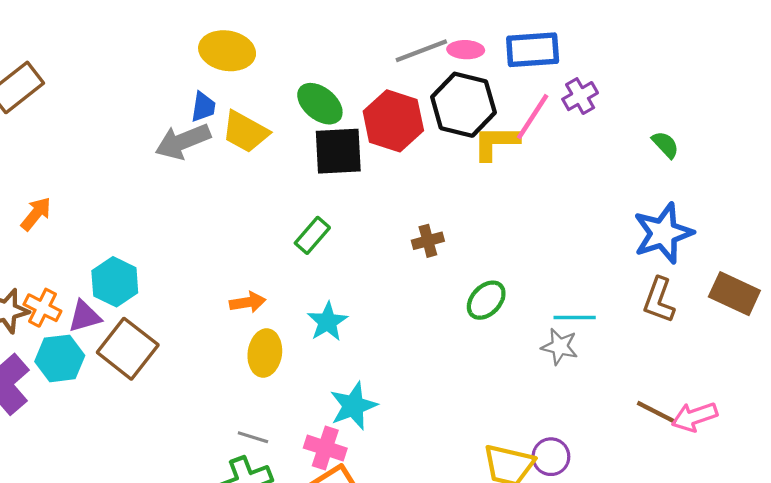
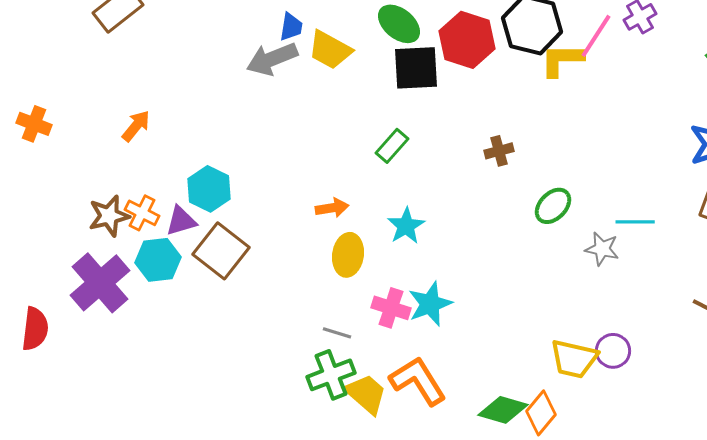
gray star: (560, 347) -> (602, 249), moved
pink cross: (325, 448) -> (391, 308), moved

